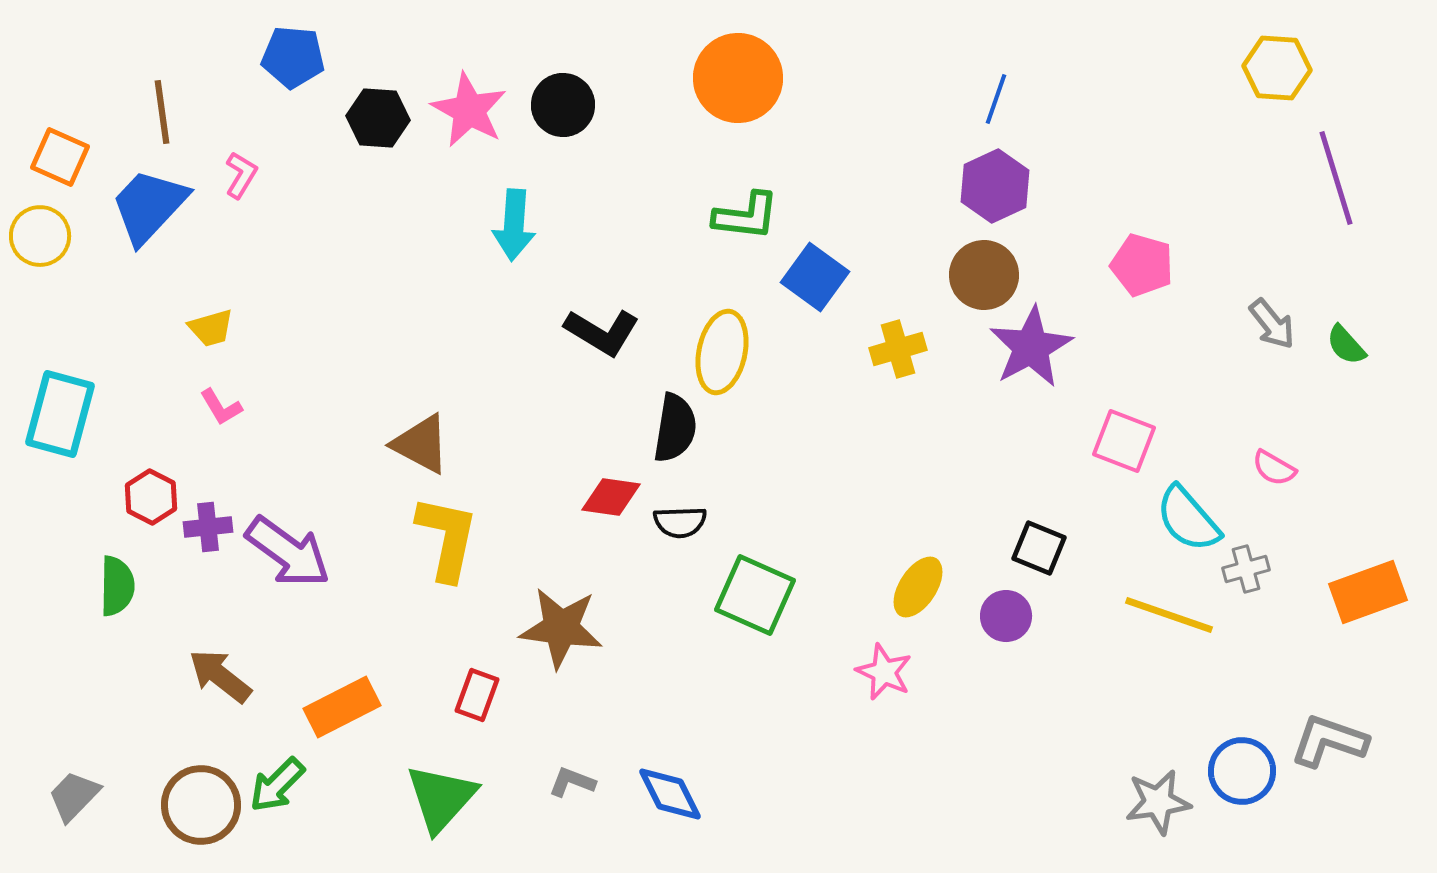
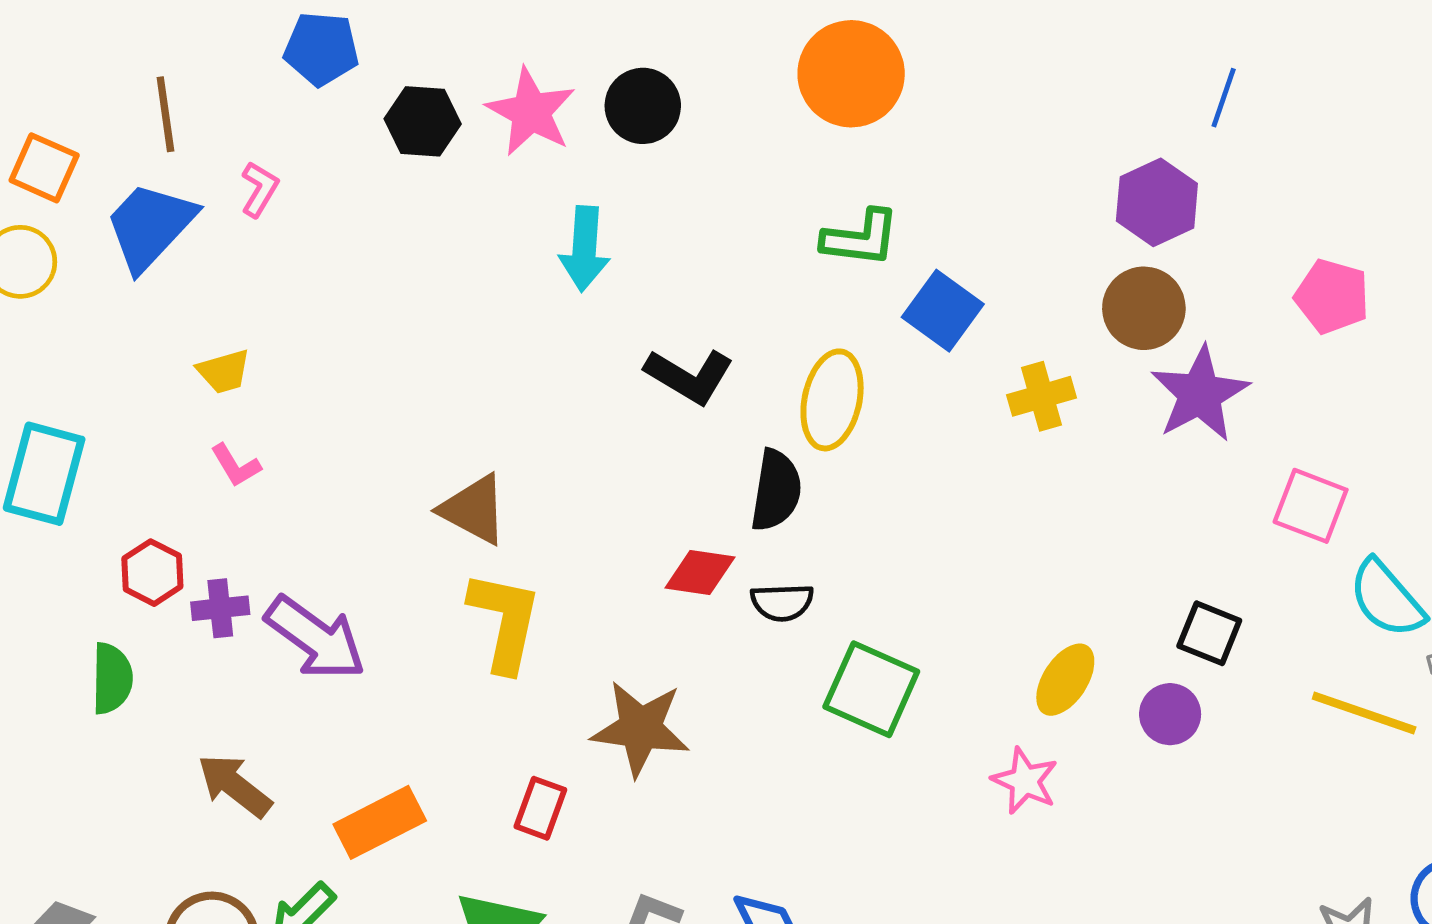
blue line: (996, 99) -> (1224, 98), moved

